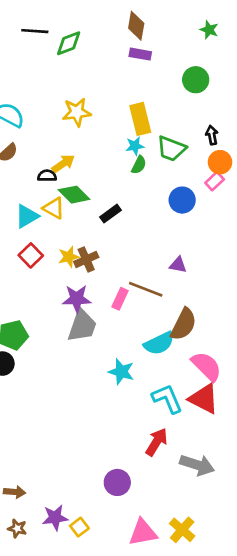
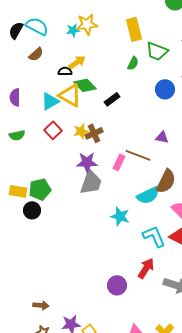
cyan star: (135, 146) -> (73, 30), moved
yellow triangle: (54, 208) -> (70, 95), size x1.4
purple circle: (117, 482) -> (117, 285), moved

